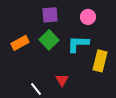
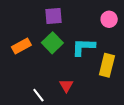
pink circle: (88, 17) -> (109, 19), moved

